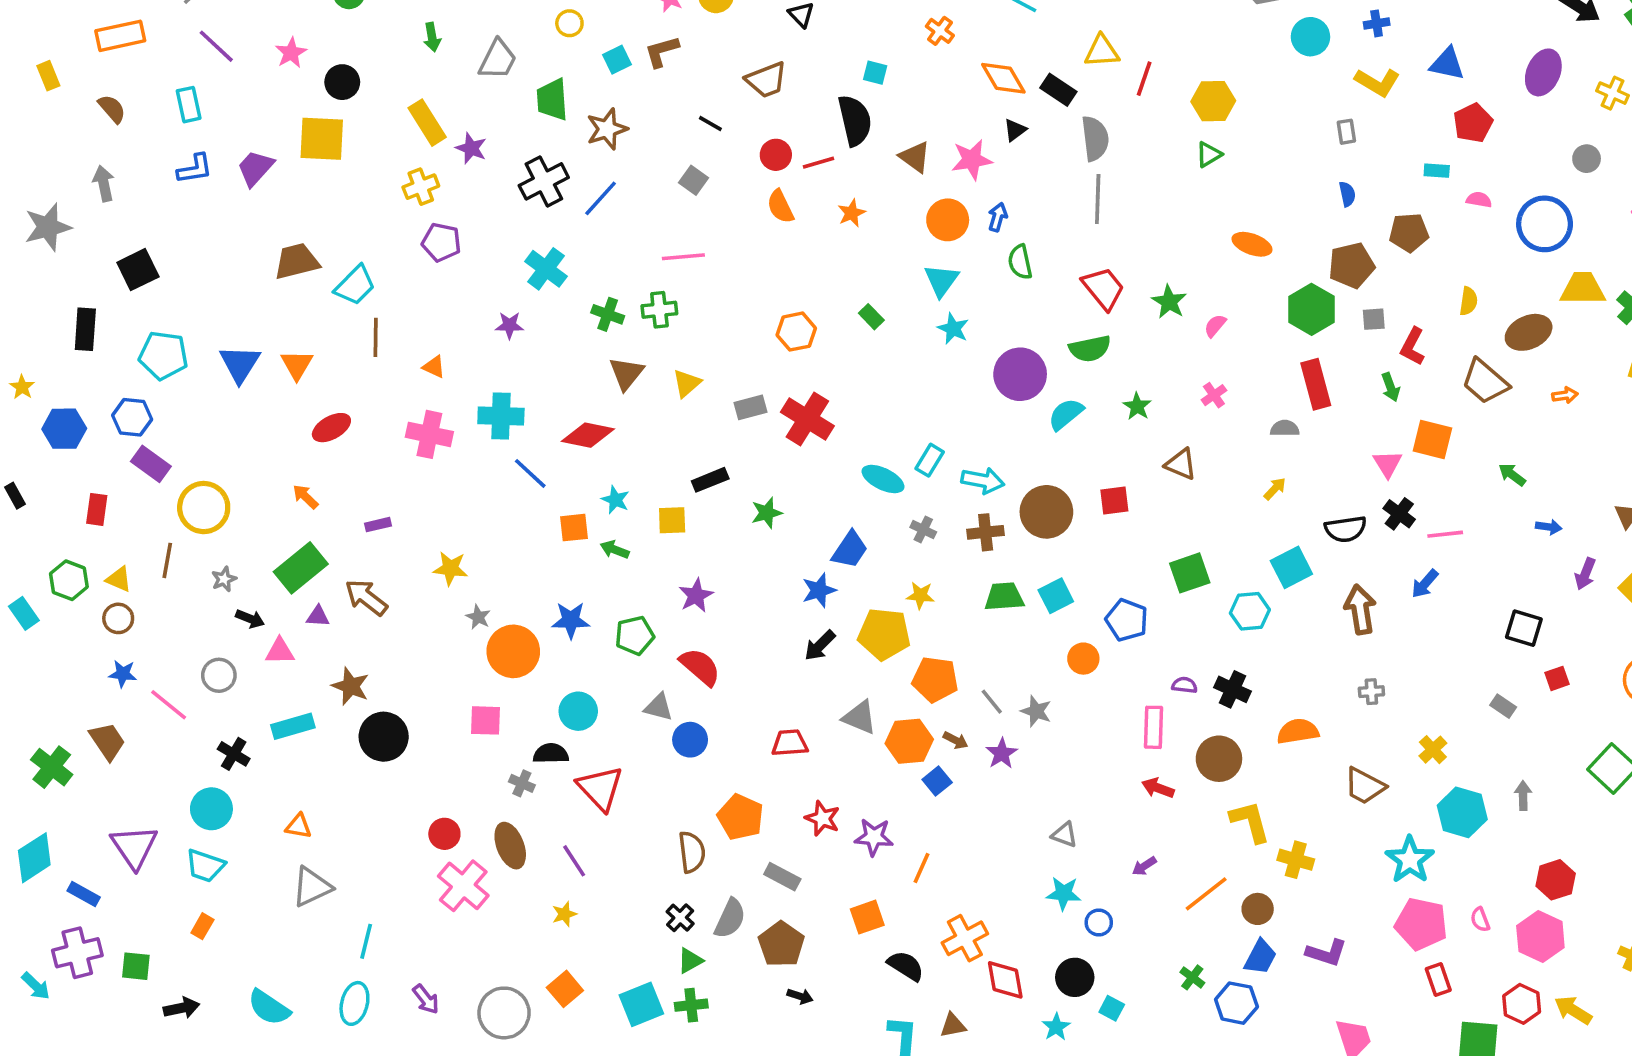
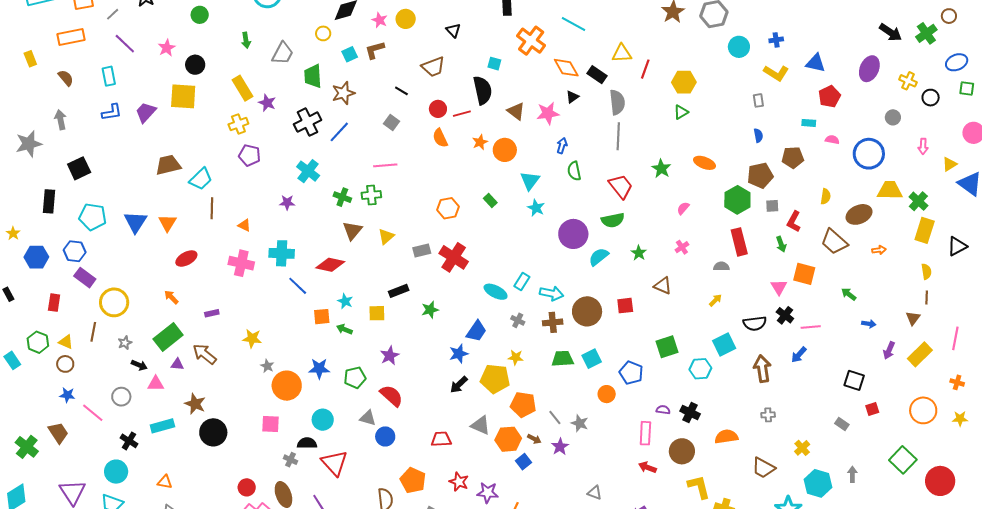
orange cross: (940, 31) -> (531, 41), size x1.8
orange circle: (948, 220) -> (505, 150), moved
green star: (1169, 302) -> (661, 169), moved

